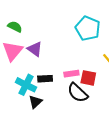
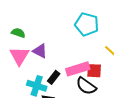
pink rectangle: (71, 74) -> (78, 69), size x1.6
black rectangle: (45, 79) -> (54, 77), turned -40

